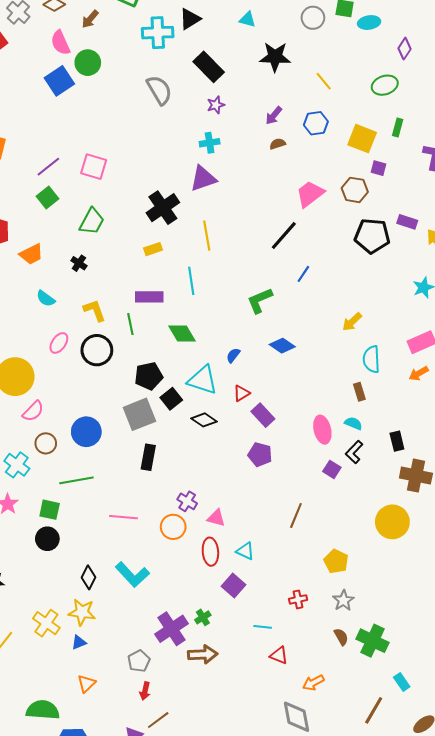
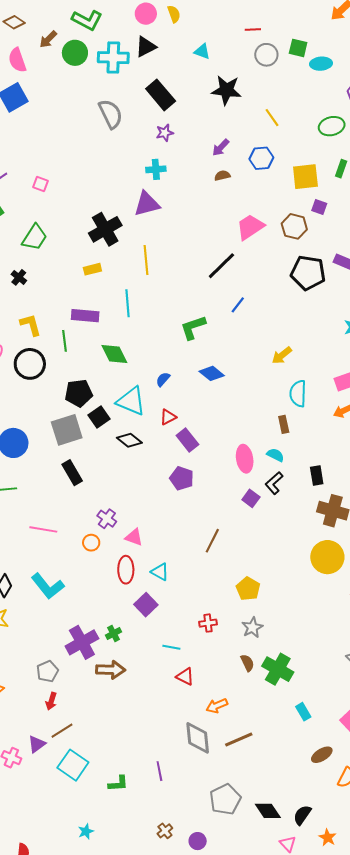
green circle: (88, 63) -> (75, 53), moved
yellow square: (362, 139) -> (305, 177), turned -32
pink square: (94, 167) -> (40, 184), size x0.6
black rectangle: (148, 457) -> (72, 473), turned -45
yellow circle: (392, 522) -> (327, 557), moved
orange circle: (173, 527) -> (91, 543), size x0.7
brown line: (374, 710) -> (239, 739), moved, turned 32

